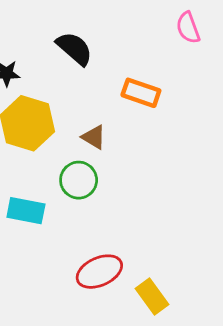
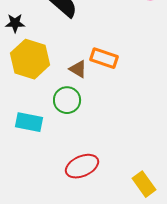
orange rectangle: (141, 93) -> (104, 58), moved
yellow rectangle: (152, 296) -> (144, 184), moved

